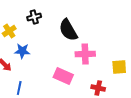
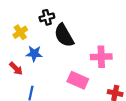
black semicircle: (68, 30) -> (64, 35), moved

